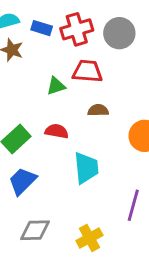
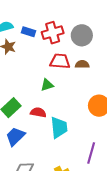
green triangle: (56, 86) -> (47, 85), moved
brown semicircle: (98, 110) -> (82, 64), moved
red semicircle: (57, 131) -> (38, 112), moved

